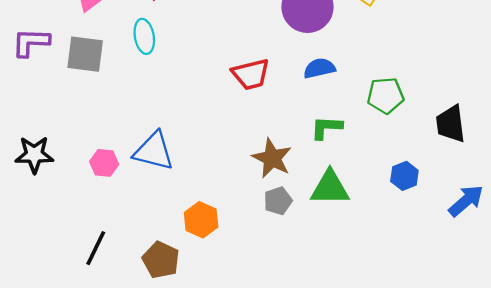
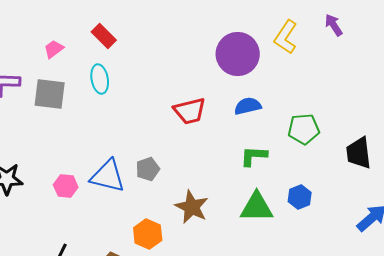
brown star: (272, 158) -> (192, 207), moved
blue hexagon: (404, 176) -> (300, 197), moved
gray pentagon: (278, 201) -> (148, 169), moved

